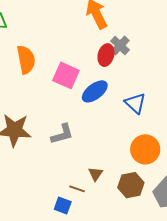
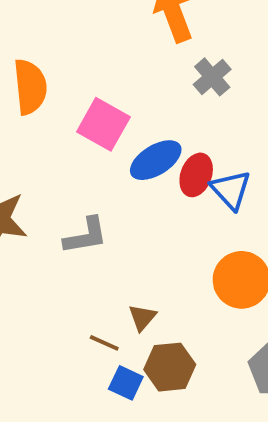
red ellipse: (106, 55) -> (196, 175), moved
brown hexagon: (131, 185) -> (170, 367), moved
blue square: (63, 205) -> (126, 383), moved

